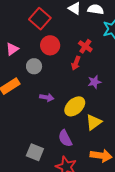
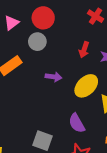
red circle: (50, 45) -> (43, 18), moved
red arrow: (76, 63) -> (84, 50), moved

